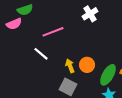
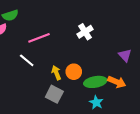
white cross: (90, 14) -> (85, 32), moved
green ellipse: (108, 75) -> (95, 82), turned 50

